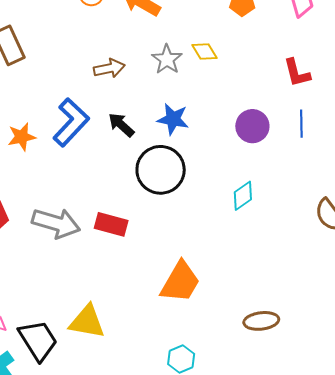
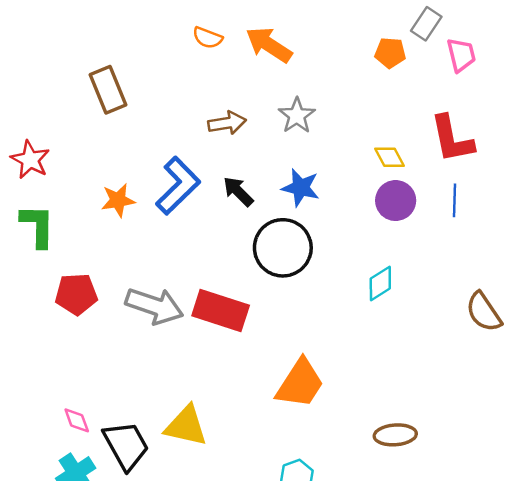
yellow diamond: (205, 51) -> (389, 157), moved
red L-shape: (297, 73) -> (452, 139), size x1.4
red rectangle: (111, 224) -> (221, 311), size x1.4

